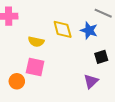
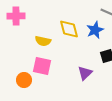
blue star: (89, 30) -> (95, 30), turned 30
purple triangle: (91, 81) -> (85, 73), moved

